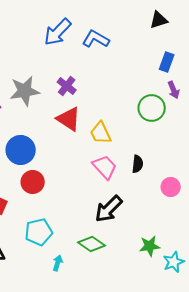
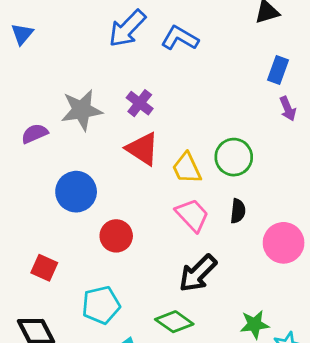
green circle: (152, 108) -> (234, 157), moved
red circle: (33, 182) -> (116, 236), moved
pink circle: (171, 187) -> (284, 243), size x1.5

